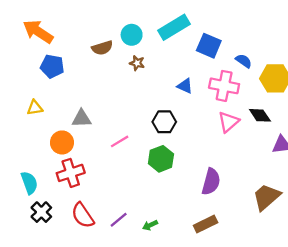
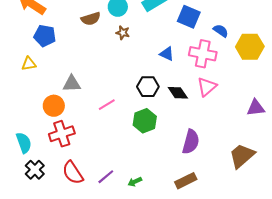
yellow triangle: (35, 108) -> (29, 64), moved
black diamond: (260, 115) -> (178, 93), moved

